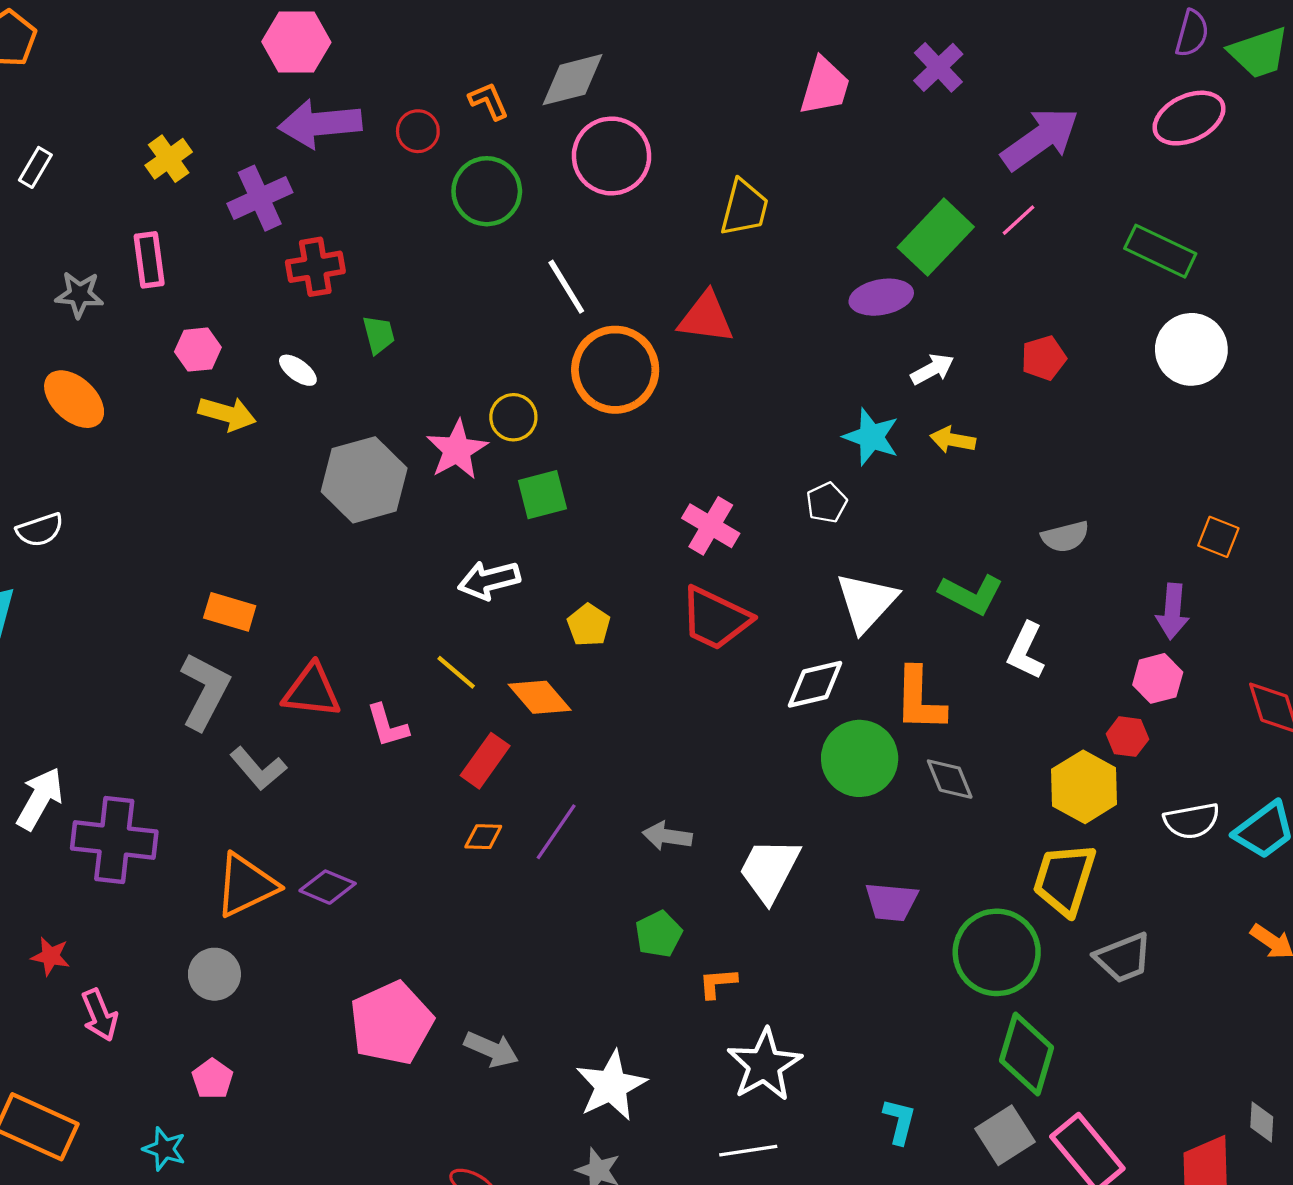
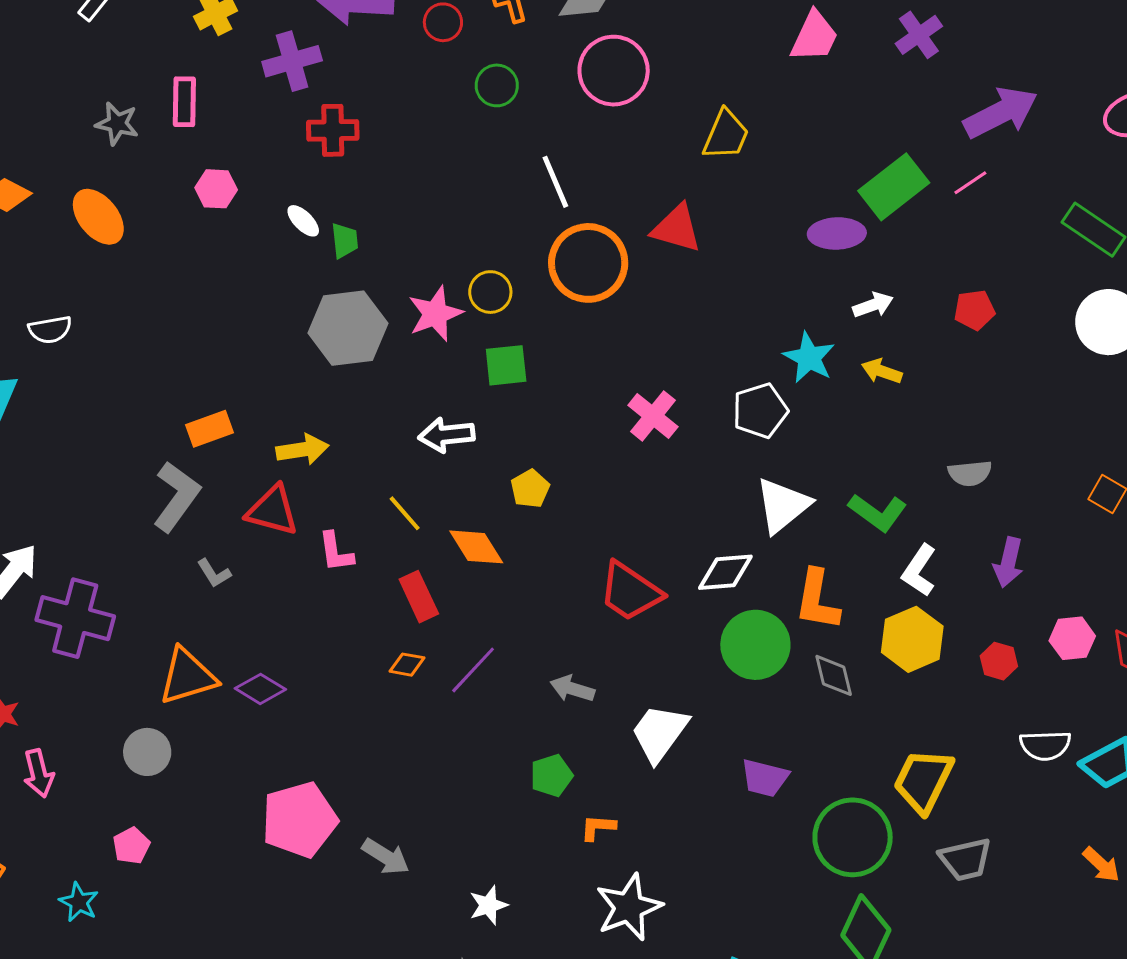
green circle: (487, 191) -> (497, 85), size x0.7
green trapezoid: (379, 335) -> (345, 241), moved
yellow arrow: (227, 414) -> (302, 450), moved, turned -33
white pentagon: (827, 503) -> (760, 411), size x1.5
purple arrow: (1173, 611) -> (1008, 562), moved
orange rectangle: (230, 612) -> (210, 429), turned -45
red trapezoid: (715, 618) -> (630, 592), moved
pink hexagon: (1158, 678) -> (1072, 638), moved
red rectangle: (485, 761) -> (419, 597), turned -69
gray L-shape: (258, 769) -> (214, 573), size x0.7
yellow hexagon: (1084, 787) -> (912, 639), moved
white star: (611, 1086) -> (488, 905), size x0.6

